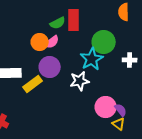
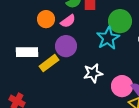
orange circle: (40, 42) -> (46, 19), moved
white star: (80, 81) -> (93, 73), moved

